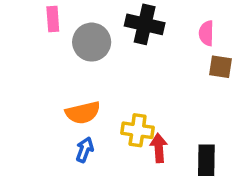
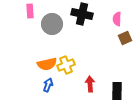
brown square: (221, 67) -> (125, 38), turned -32
yellow cross: (138, 130) -> (66, 65), moved, turned -30

